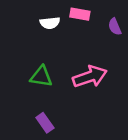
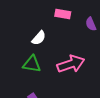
white semicircle: (50, 23) -> (39, 38), moved, turned -42

